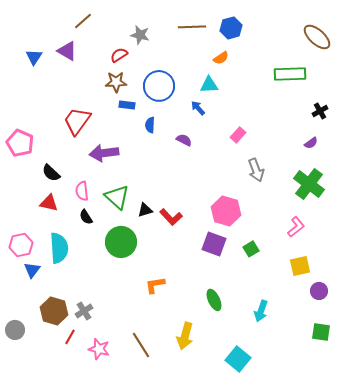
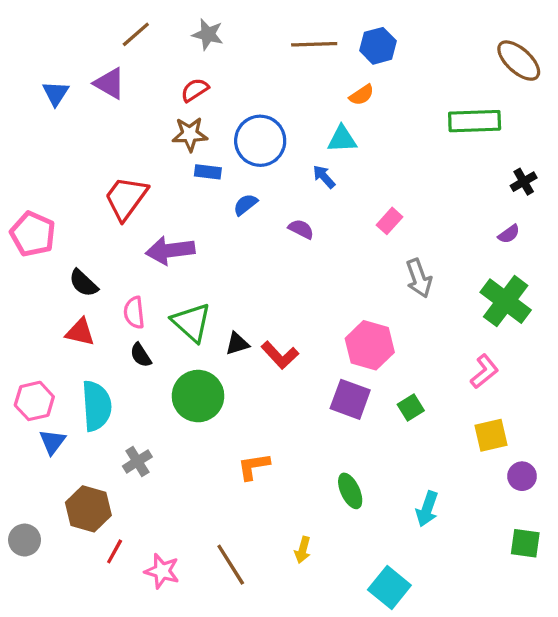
gray star: (140, 35) -> (208, 34), moved
blue semicircle: (150, 125) -> (245, 205), turned 49
gray cross: (84, 311) -> (137, 461), moved
yellow arrow: (185, 336) -> (303, 550), size x0.6

